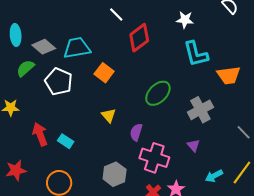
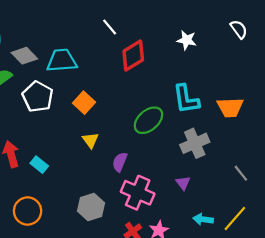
cyan L-shape: (196, 54) -> (186, 99), moved
orange square: (104, 73) -> (84, 103), moved
cyan arrow: (214, 176) -> (203, 219), turned 30

